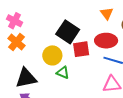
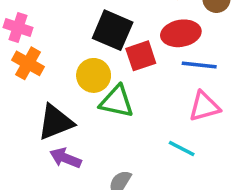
green triangle: (63, 73) -> (117, 101), size x1.5

